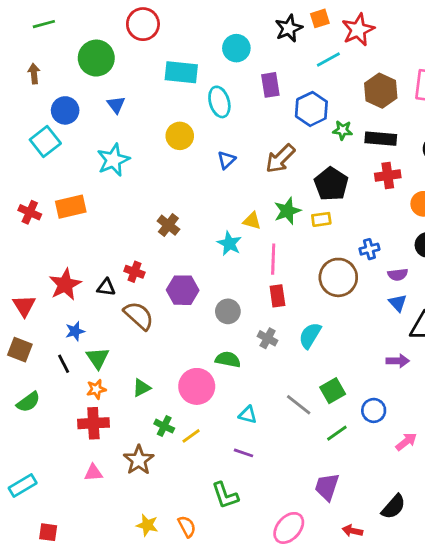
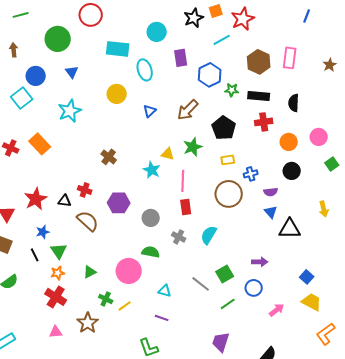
orange rectangle: (71, 207) -> (40, 144), turned 60
yellow rectangle: (321, 219) -> (228, 160), moved
purple arrow: (398, 361) -> (260, 262), moved
red cross: (93, 423) -> (56, 297), turned 35

